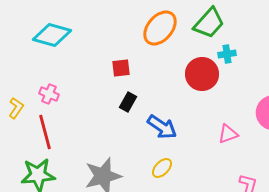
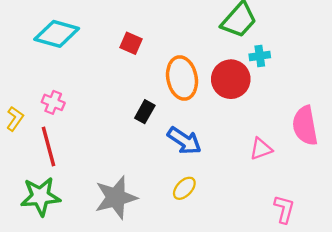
orange ellipse: (160, 28) -> (182, 78), moved, turned -51
red square: (121, 68) -> (131, 43), moved, turned 30

